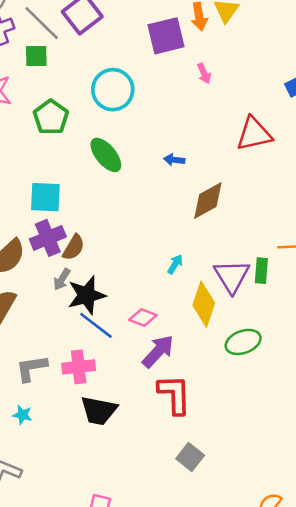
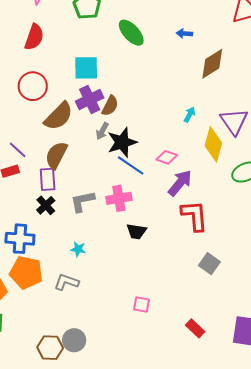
black trapezoid: (99, 411) -> (136, 231), size x0.7
cyan star: (22, 415) -> (78, 249), moved

